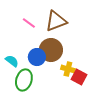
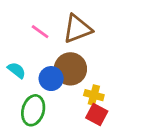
cyan semicircle: (12, 61) -> (17, 70), moved
red square: (79, 77) -> (97, 114), moved

